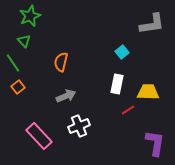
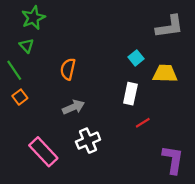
yellow trapezoid: (148, 92) -> (165, 74), moved

